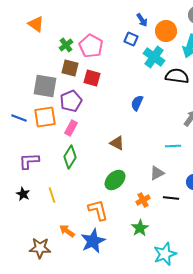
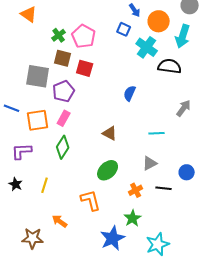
orange square: (45, 117) -> (38, 120), moved
cyan line: (173, 146) -> (157, 133), moved
yellow line: (52, 195) -> (45, 185), turned 35
blue star: (93, 241) -> (113, 238), moved

